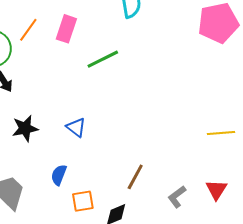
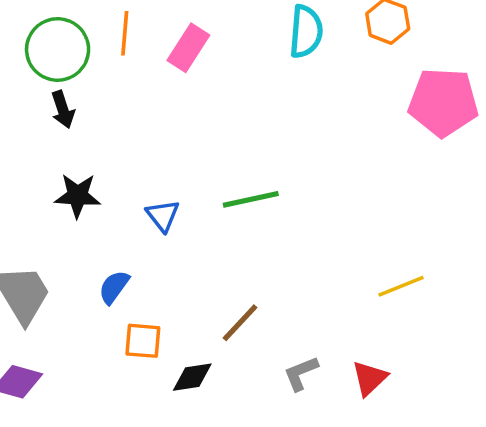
orange line: (28, 30) -> (125, 33), turned -45
green line: (103, 59) -> (251, 199), moved
yellow line: (221, 133) -> (401, 286), turned -32

